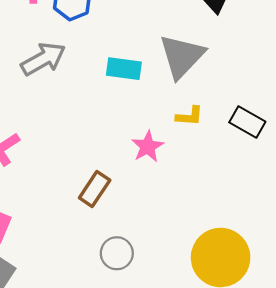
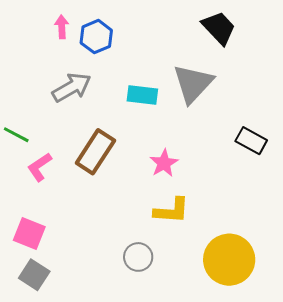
yellow L-shape: (189, 116) -> (172, 211), moved, size x1.5
brown rectangle: (95, 189) -> (95, 152), moved, size x1.4

